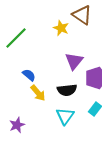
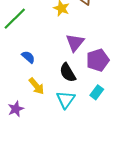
black semicircle: (67, 90) -> (68, 73), turned 66
yellow arrow: (38, 93) -> (37, 86), moved

